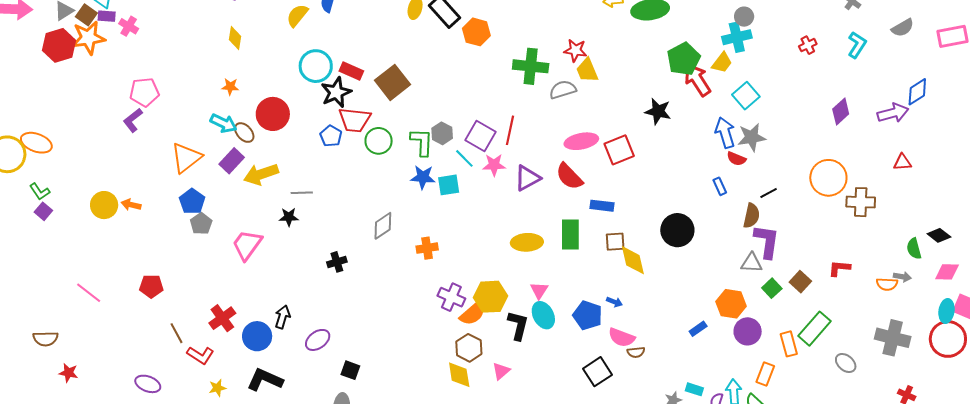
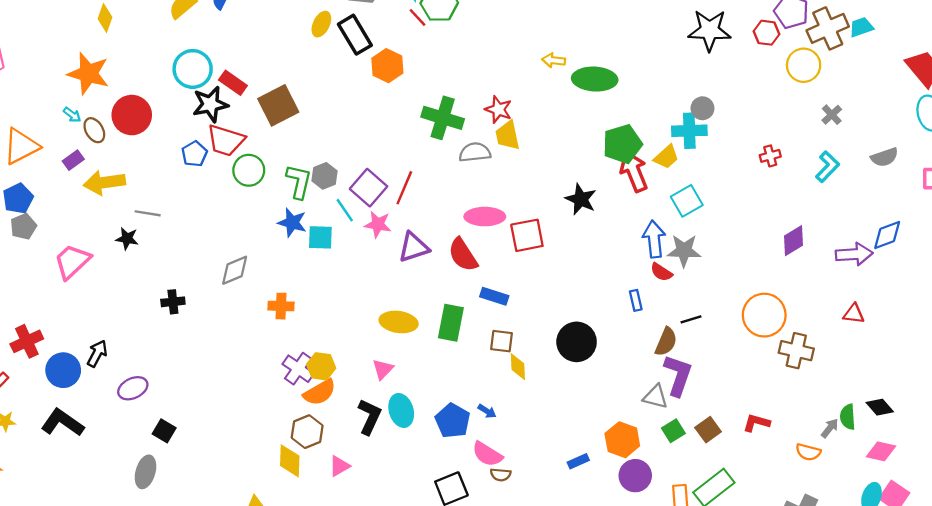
orange star: (230, 87) -> (88, 74), size x2.0
cyan arrow: (223, 123) -> (72, 115), size x0.6
purple rectangle: (232, 161) -> (73, 160), size x0.7
yellow diamond: (633, 260) -> (518, 367), size x0.7
gray arrow: (902, 277) -> (830, 428), moved, turned -72
pink triangle: (539, 290) -> (383, 369), moved
yellow hexagon: (491, 297) -> (321, 366), moved, size x0.7

